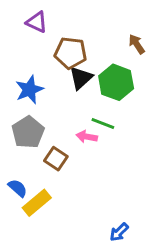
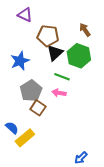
brown arrow: (137, 44) -> (85, 30), moved
green line: (103, 123) -> (62, 77), moved
gray pentagon: (28, 132) -> (31, 91), moved

